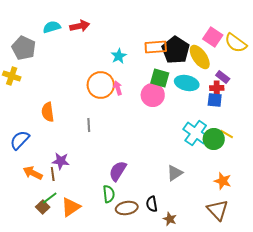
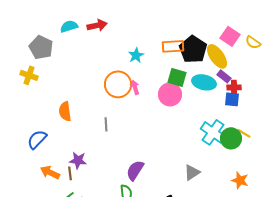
yellow semicircle: (236, 43) -> (253, 42), size x0.7
purple rectangle: (223, 77) -> (224, 76), moved

